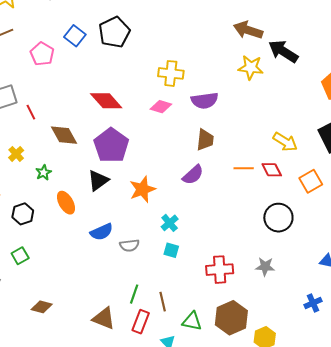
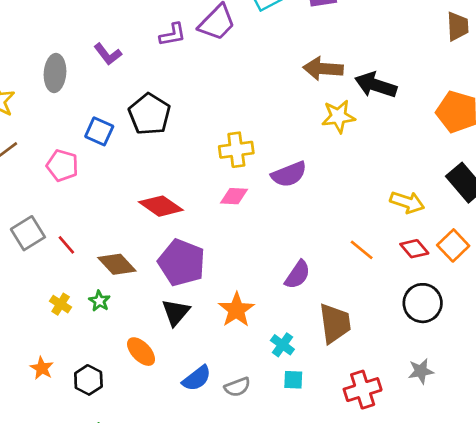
brown trapezoid: (205, 140) -> (335, 323), moved, size x1.4
orange line: (244, 168) -> (362, 250), turned 54
red diamond: (272, 170) -> (414, 249), moved
green star: (44, 173) -> (99, 301), moved

